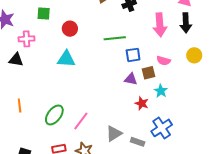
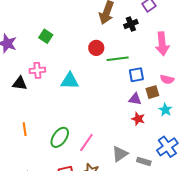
green square: (44, 14) -> (46, 36), turned 32
red circle: (70, 29) -> (96, 48), moved
pink cross: (27, 39) -> (37, 70), moved
red star: (142, 103) -> (138, 119), moved

